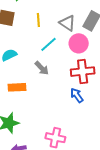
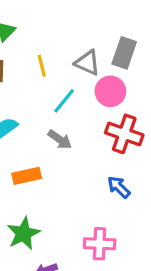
red cross: (83, 72) -> (124, 134), turned 35
blue arrow: (77, 95) -> (119, 187), moved

